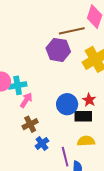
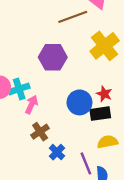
purple hexagon: (58, 50) -> (53, 57), moved

